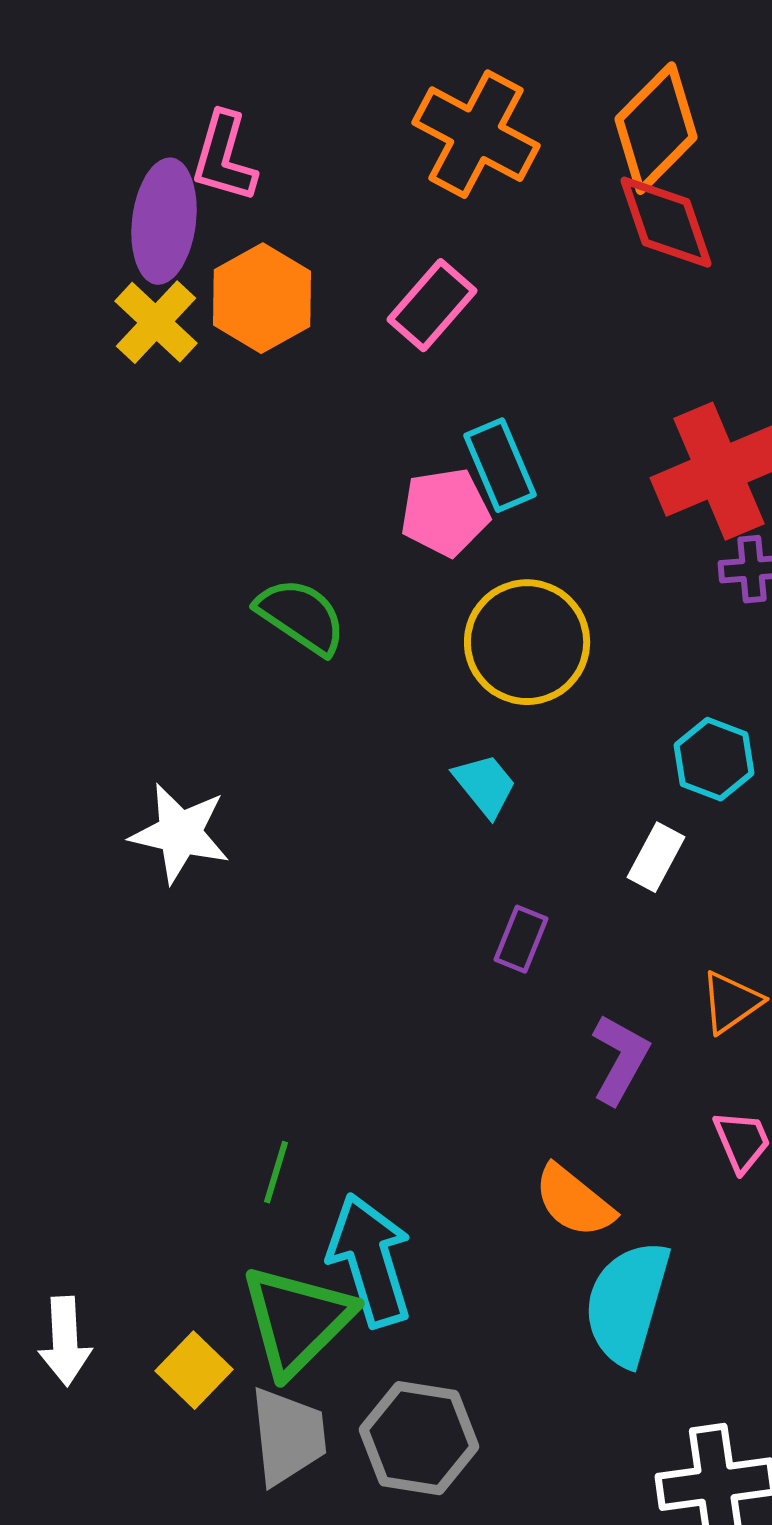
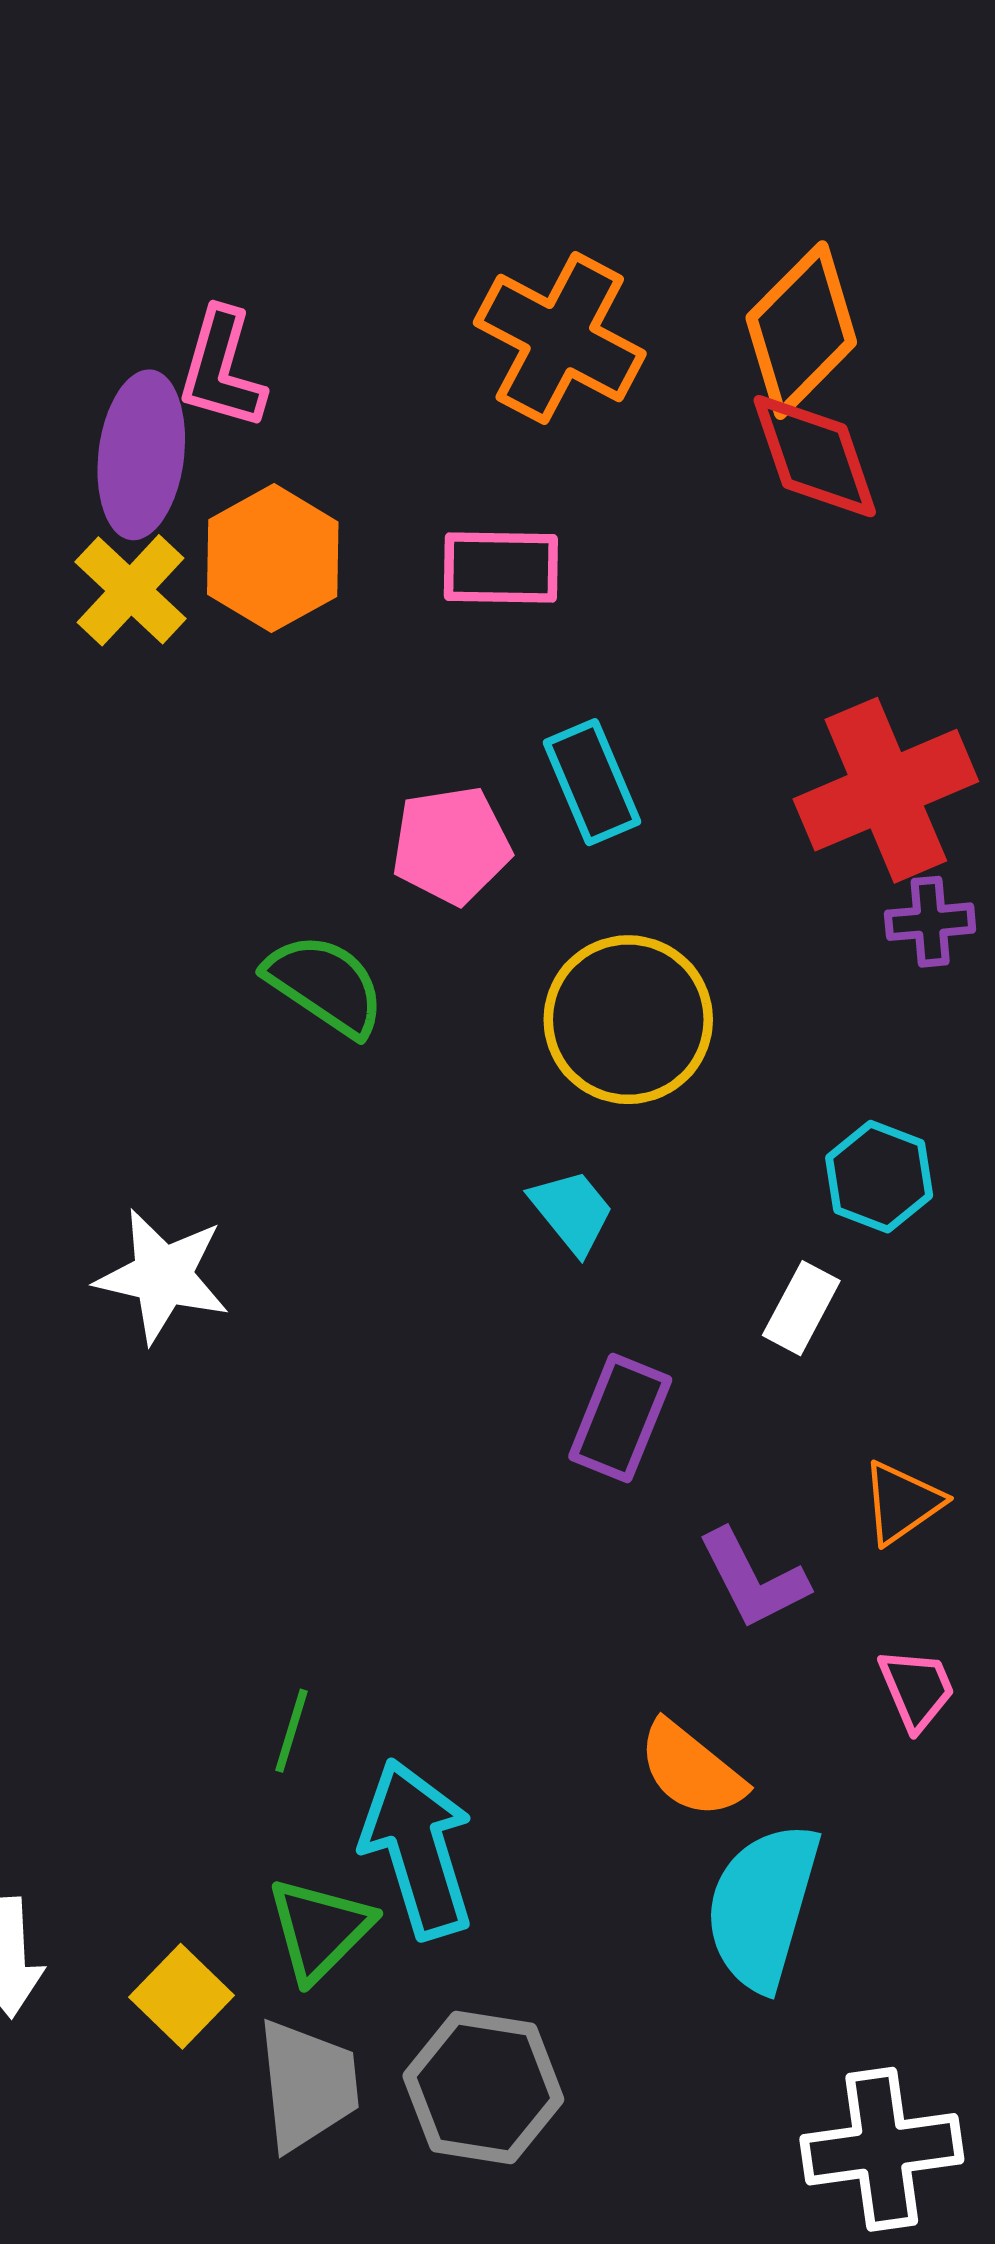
pink rectangle: (432, 305) -> (501, 568), turned 50
pink pentagon: (445, 512) -> (451, 845), moved
purple rectangle: (521, 939) -> (620, 1418), size x1.4
purple L-shape: (620, 1059) -> (753, 1579), turned 124
green triangle: (297, 1320) -> (320, 1929), size x0.7

